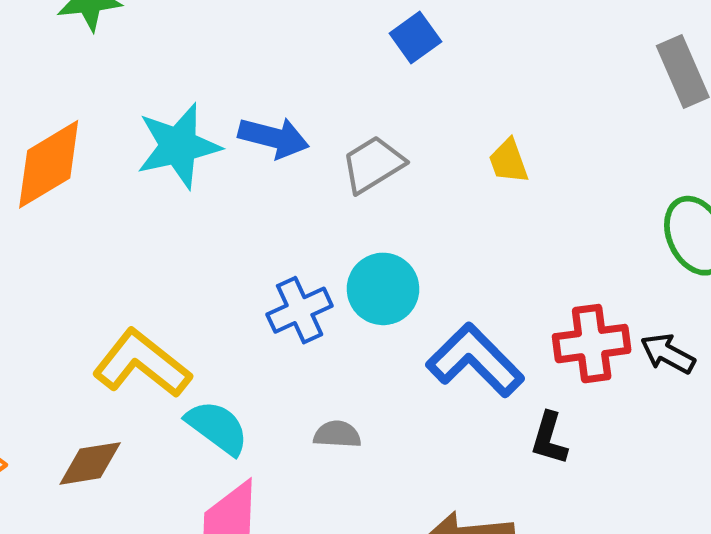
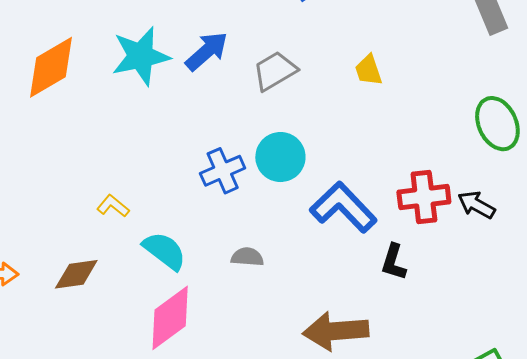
blue arrow: (274, 138) -> (207, 51), turned -57
yellow L-shape: (142, 364) -> (113, 206), size x0.5

